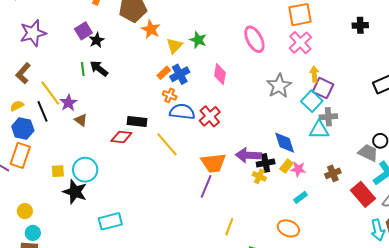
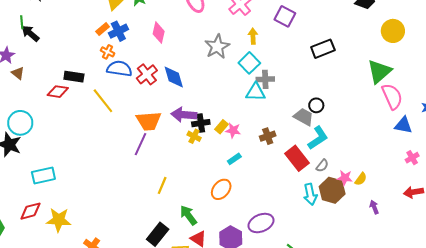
black arrow: (99, 69) -> (30, 33), moved
purple square: (323, 88) -> (285, 16), moved
blue diamond: (285, 143) -> (174, 77), moved
orange ellipse: (288, 228) -> (221, 189), turned -75

